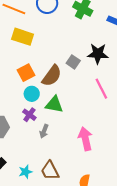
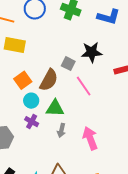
pink line: (101, 89) -> (84, 86), moved
gray arrow: (44, 131) -> (61, 130), moved

